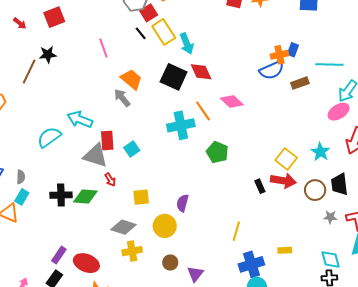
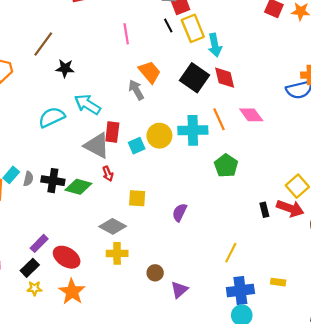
black star: (48, 54) -> (65, 68), moved
gray semicircle: (21, 177) -> (28, 179), moved
yellow circle: (165, 226) -> (159, 136), moved

